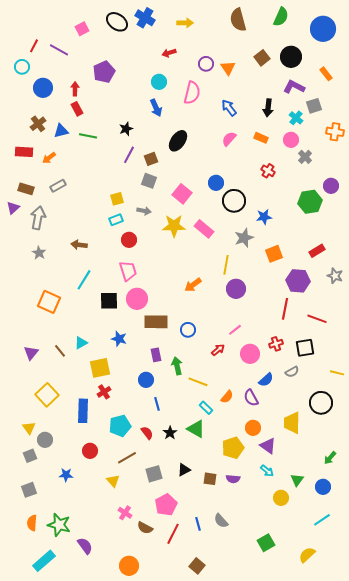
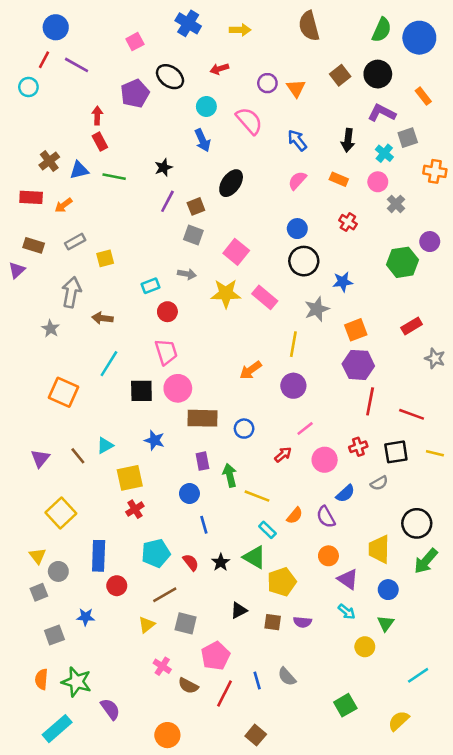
green semicircle: (281, 17) -> (382, 30), moved
black ellipse: (117, 22) -> (170, 77), moved
pink square: (82, 29) -> (135, 42), moved
blue circle: (43, 88) -> (56, 27), moved
pink semicircle: (192, 93) -> (249, 121), turned -55
blue circle: (216, 183) -> (297, 229), moved
yellow square: (117, 199) -> (105, 258), moved
gray arrow: (38, 218) -> (71, 292), moved
purple hexagon: (298, 281) -> (358, 365), moved
purple circle: (236, 289) -> (293, 386), moved
yellow line: (337, 373) -> (435, 453), moved
blue rectangle: (83, 411) -> (99, 556), moved
yellow pentagon: (233, 448) -> (282, 582), moved
green arrow: (330, 458) -> (426, 561), moved, size x1.5
gray square: (154, 474) -> (186, 623), moved, turned 30
yellow triangle: (113, 481) -> (147, 625), turned 32
blue circle: (323, 487) -> (388, 590), moved
gray square: (29, 490) -> (54, 635), moved

